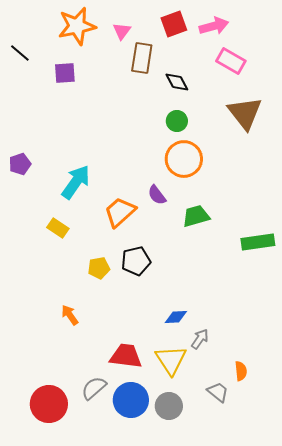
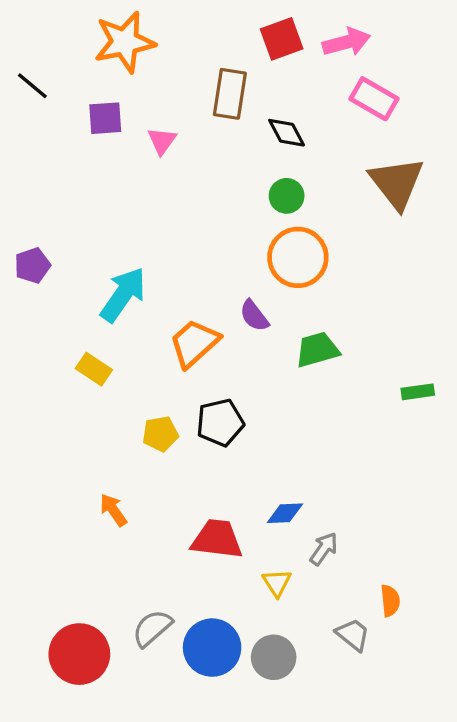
pink triangle: (122, 31) -> (162, 141), moved
green rectangle: (258, 242) -> (418, 392), size x0.6
red trapezoid: (126, 356) -> (217, 539), moved
yellow triangle: (171, 360) -> (277, 583), size x0.6

